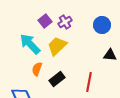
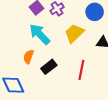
cyan arrow: (30, 44) -> (40, 34), moved
yellow trapezoid: (57, 46) -> (74, 33), moved

